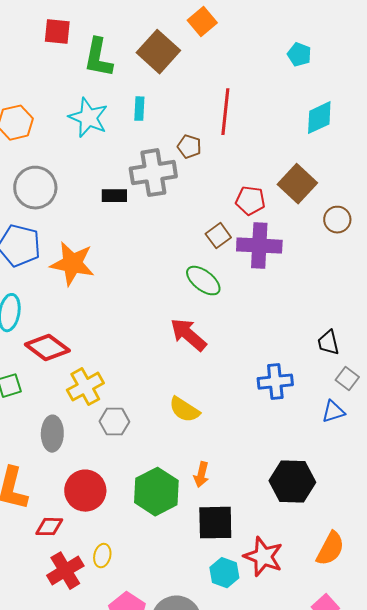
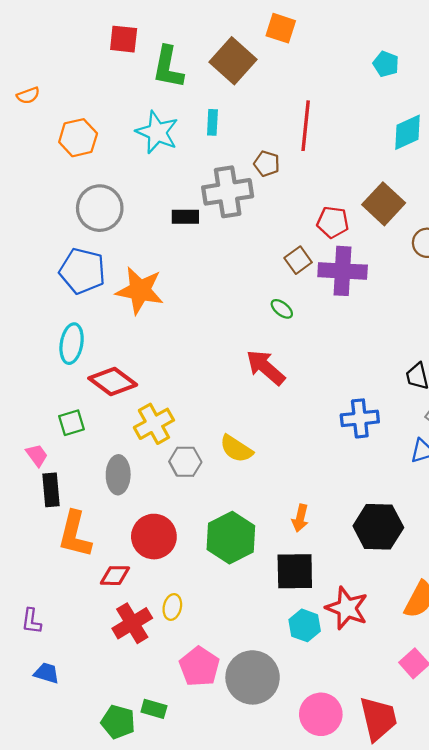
orange square: (202, 22) -> (281, 28), turned -32
green ellipse: (203, 281) -> (282, 309), size x0.6
yellow semicircle: (184, 410) -> (236, 449), moved
orange arrow: (201, 475) -> (300, 518), moved

